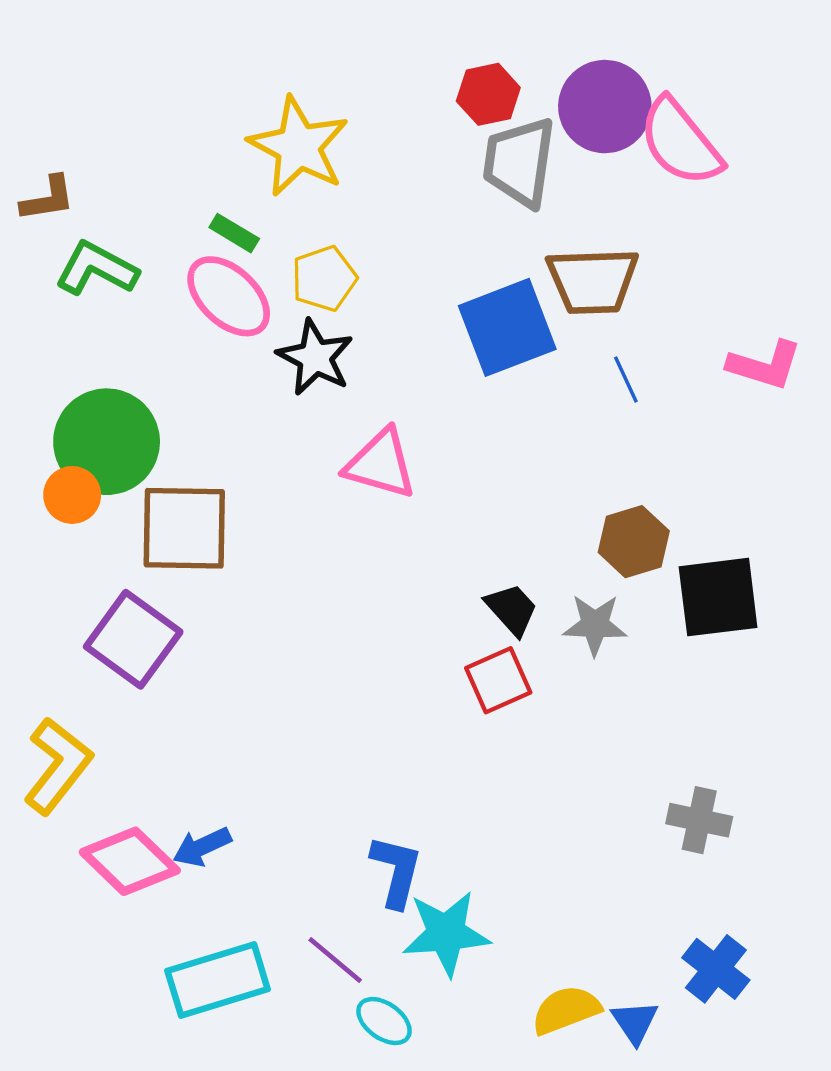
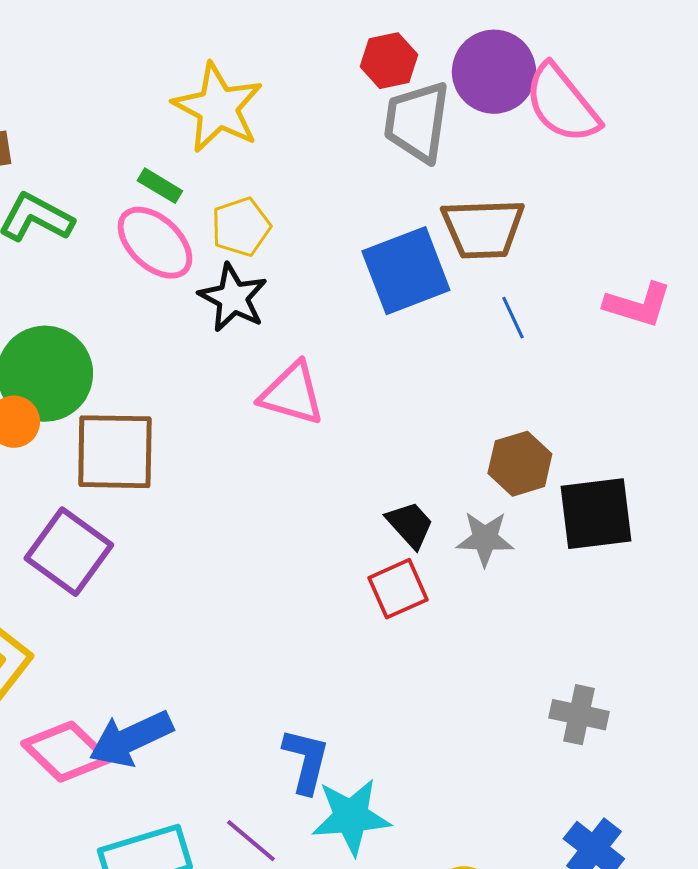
blue arrow: (202, 847) -> (131, 739), size x1.6

